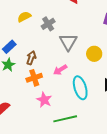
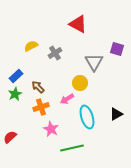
gray triangle: (68, 42) -> (94, 62), moved
yellow circle: (94, 54) -> (80, 83), moved
brown arrow: (31, 58) -> (38, 87), turned -64

